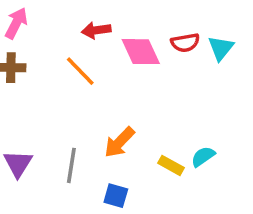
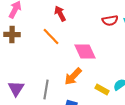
red arrow: (96, 30) -> (60, 14), turned 70
pink diamond: (141, 52) -> (85, 52), moved

